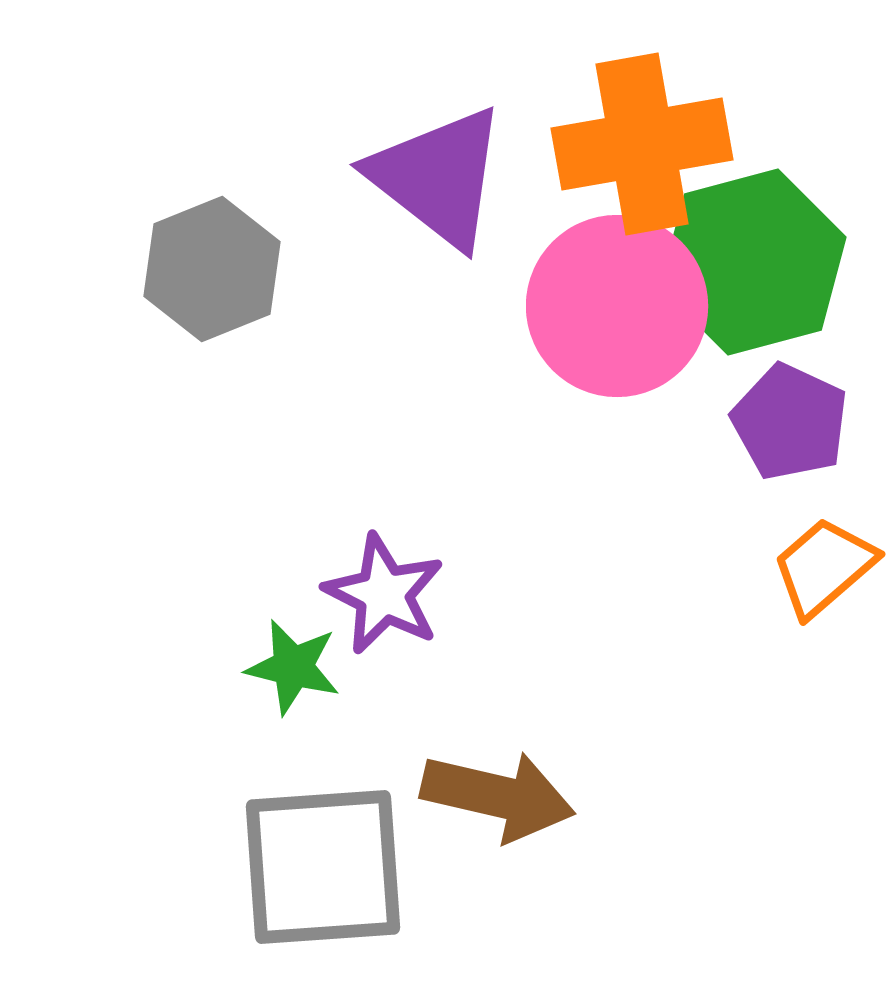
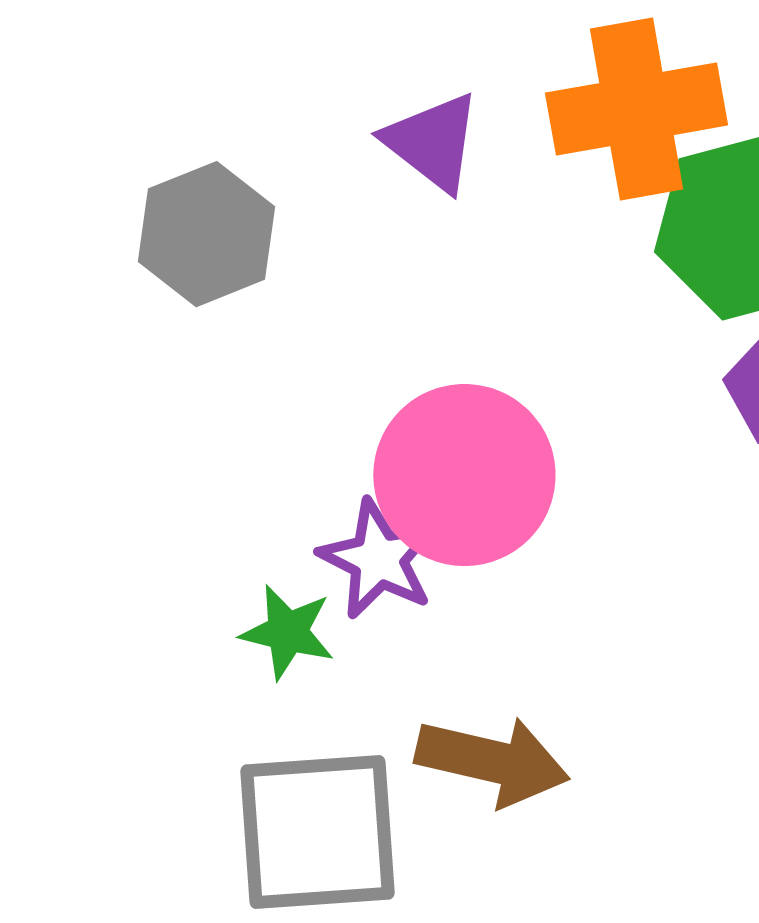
purple triangle: (438, 177) -> (432, 142), size x0.7
pink circle: (617, 306) -> (464, 475), moved

